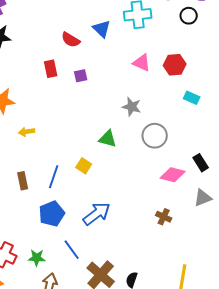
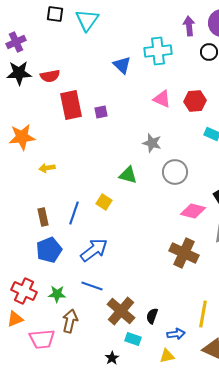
red semicircle: (71, 40) -> (50, 76), moved, turned -42
red rectangle: (51, 69) -> (71, 105), size x1.6
blue pentagon: (52, 214) -> (49, 250), moved
blue arrow: (97, 214) -> (94, 250), moved
brown cross: (164, 217) -> (184, 253), size x1.8
blue line: (72, 250) -> (92, 286), turned -35

